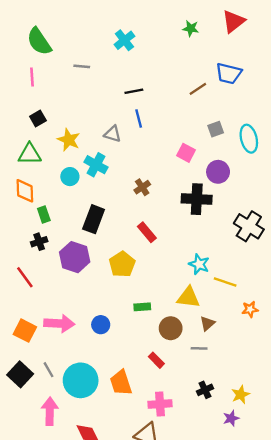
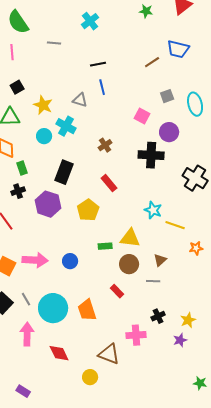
yellow triangle: (188, 297) -> (130, 238), moved
pink cross: (160, 404) -> (136, 335), moved

